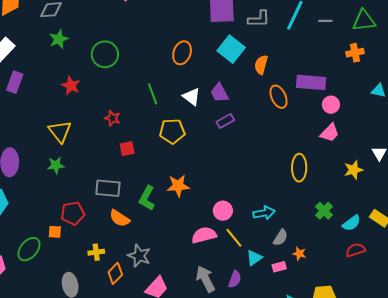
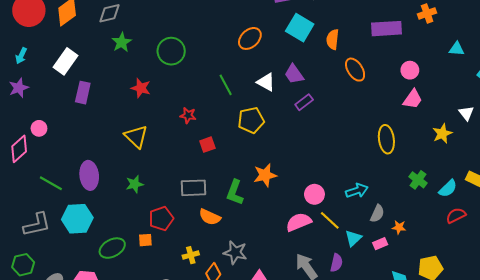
orange ellipse: (182, 53) -> (250, 38), turned 35
purple rectangle: (311, 82) -> (387, 29), moved
green star: (56, 165) -> (135, 184), moved
green ellipse: (29, 249) -> (112, 248), moved, turned 30

